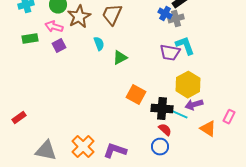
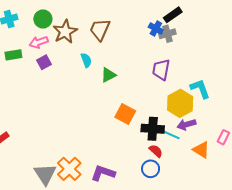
pink arrow: (54, 27) -> (39, 42), turned -36
cyan L-shape: (185, 46) -> (200, 89), moved
purple trapezoid: (170, 53) -> (161, 70), turned 90
gray triangle: (46, 151) -> (45, 174), moved, turned 45

